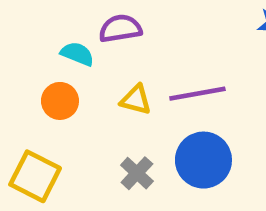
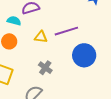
blue circle: (203, 160) -> (84, 55), moved

